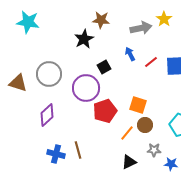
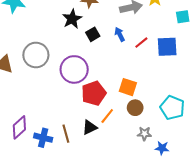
black square: (104, 67) -> (93, 34), moved
purple diamond: (47, 115) -> (19, 127), moved
orange line: (127, 133) -> (107, 116), moved
black triangle: (129, 162) -> (90, 127), moved

